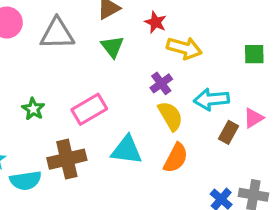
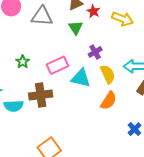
red star: (156, 22) -> (93, 11), moved
yellow arrow: (184, 48) -> (123, 19), moved
purple cross: (161, 83) -> (95, 52), moved
cyan triangle: (127, 150) -> (81, 78), moved

